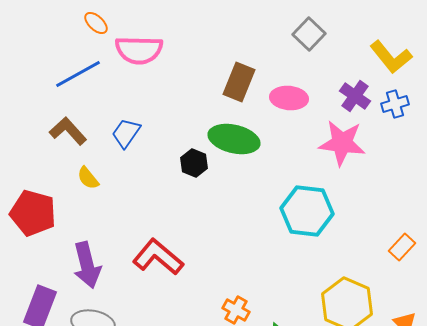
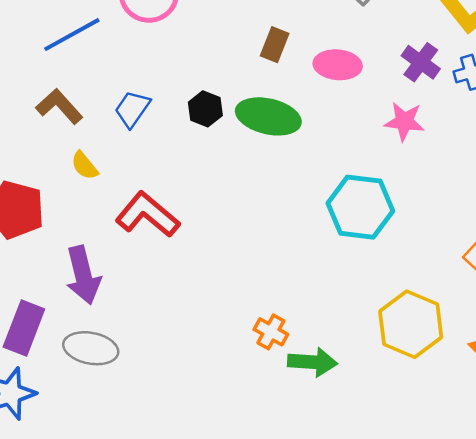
brown rectangle: (239, 82) -> (275, 45), size x0.7
pink star: (342, 143) -> (404, 121), size x0.7
black hexagon: (194, 163) -> (205, 109), moved
red L-shape: (158, 257) -> (147, 215), moved

